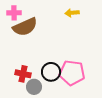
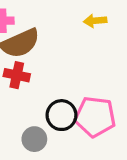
red cross: (23, 74) -> (17, 75), moved

